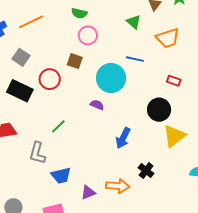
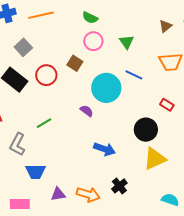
green triangle: (134, 22) -> (127, 42), moved
blue arrow: (123, 138) -> (104, 149), turned -110

